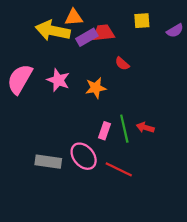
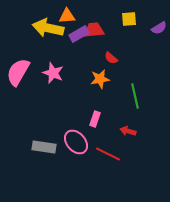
orange star: (96, 88) -> (100, 79), moved
red arrow: (145, 128) -> (128, 131), moved
green line: (124, 129) -> (135, 96), moved

